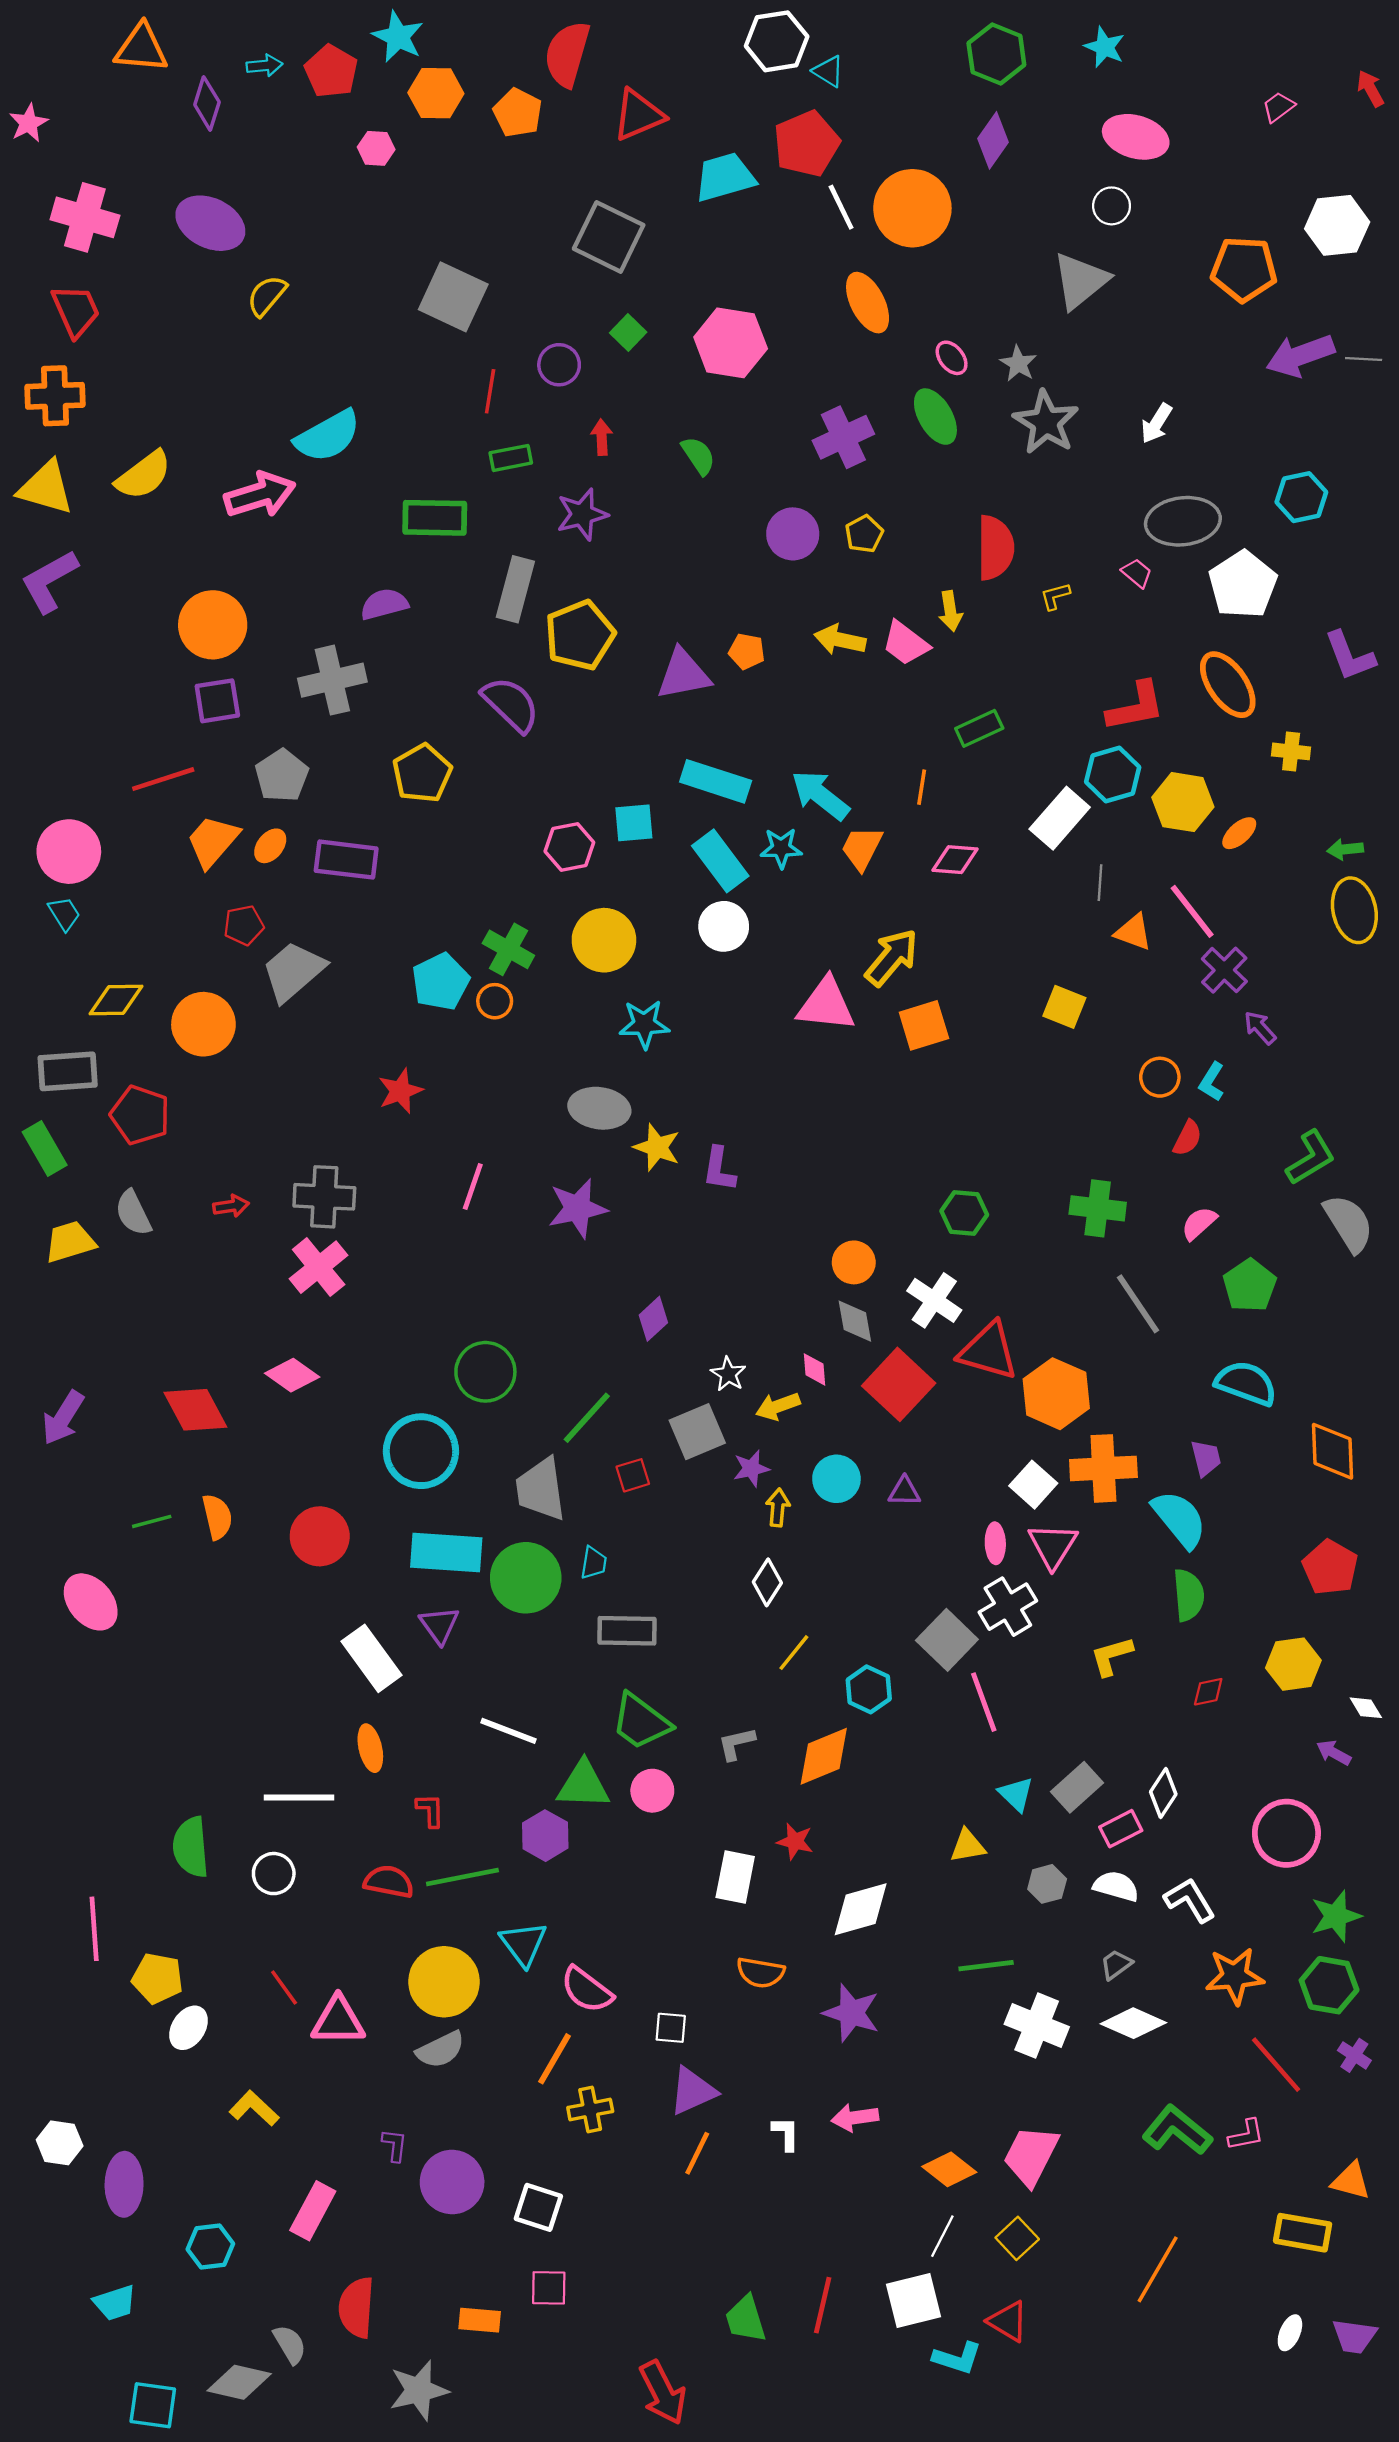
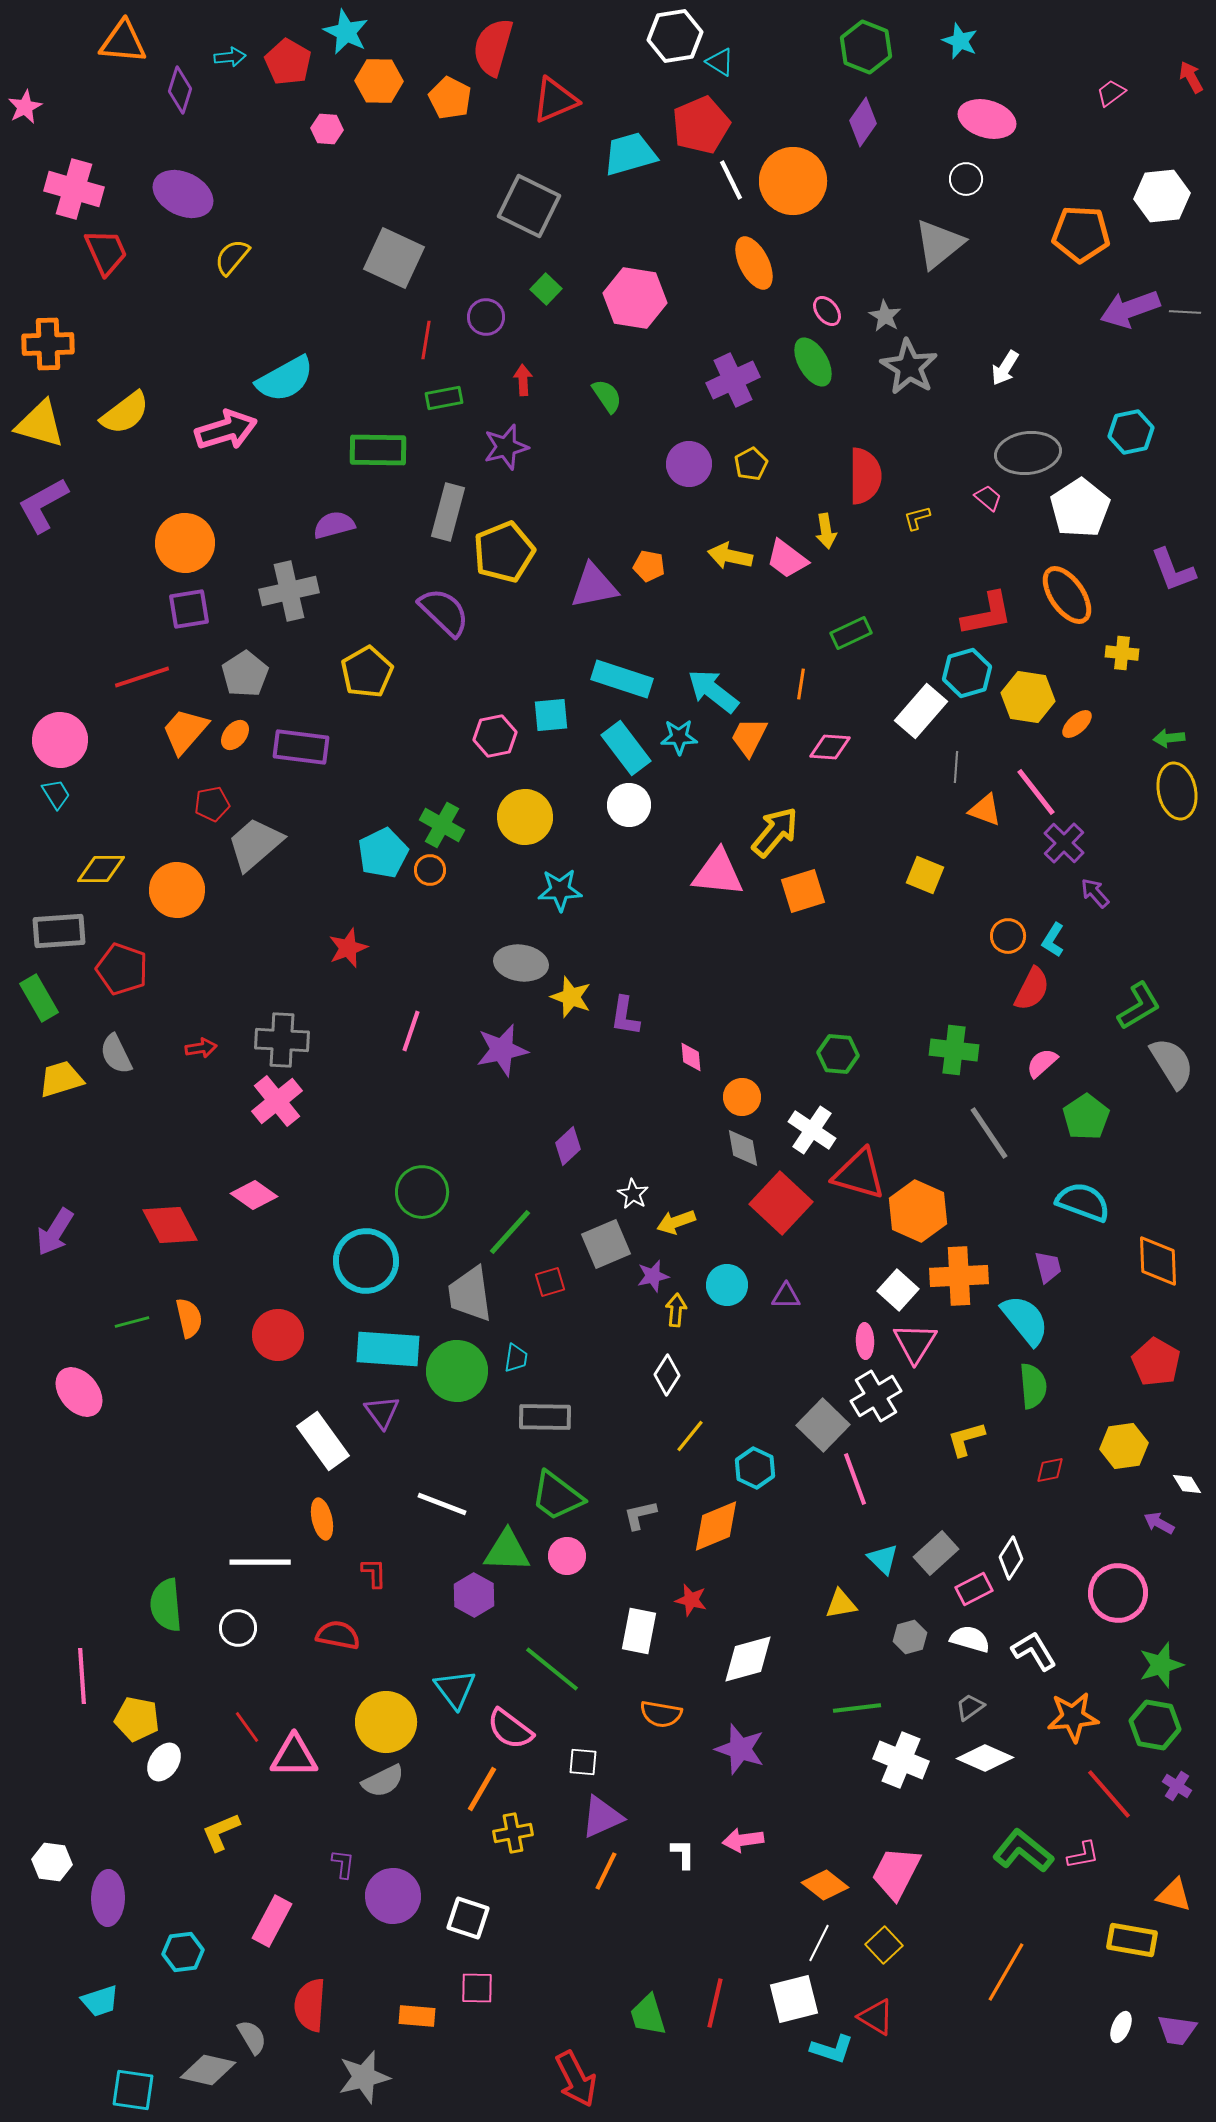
red trapezoid: (76, 311) -> (106, 252), moved
red semicircle: (1187, 1138) -> (1032, 989), size x1.4
pink diamond: (815, 1369) -> (691, 1057), moved
green line: (462, 1877) -> (552, 1669), moved, turned 50
yellow L-shape: (254, 2108) -> (221, 1832), turned -66

